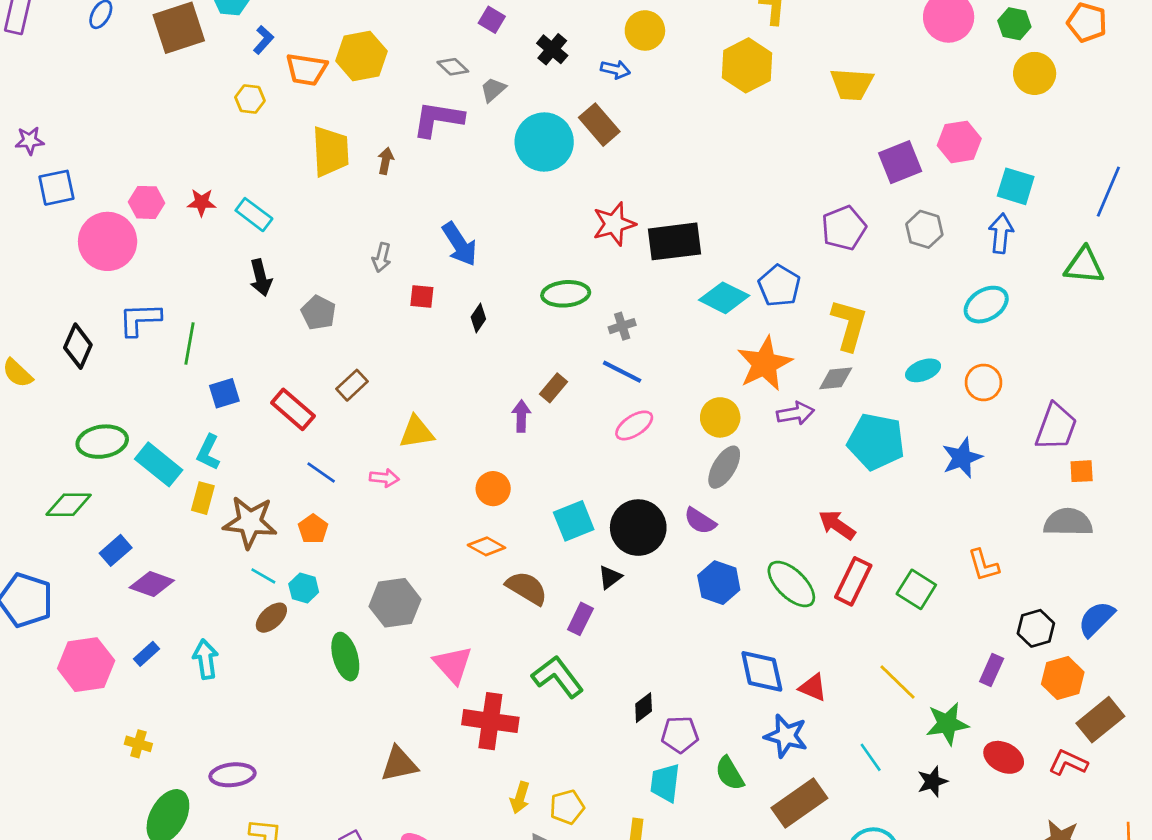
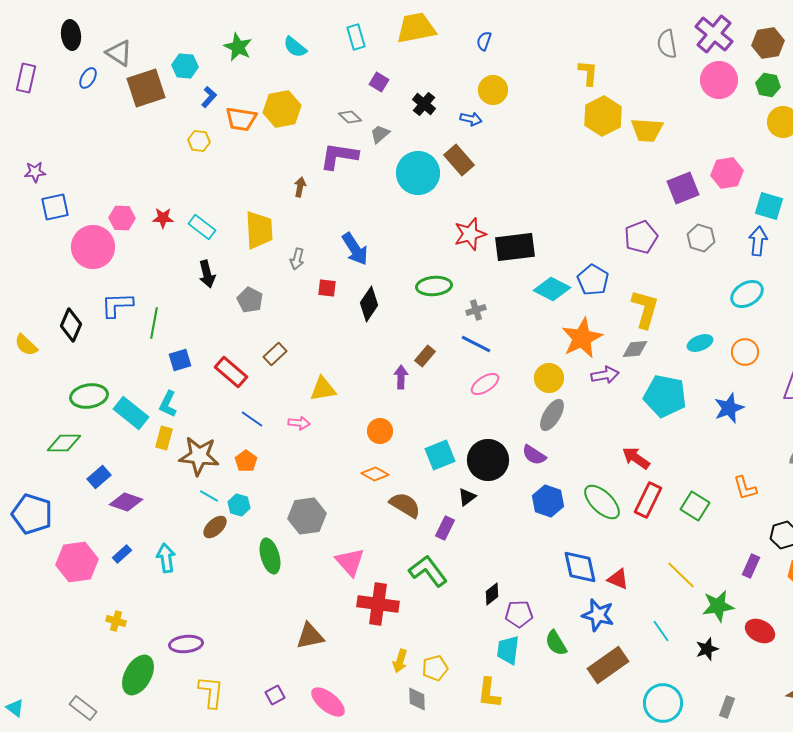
yellow hexagon: (747, 65) -> (603, 116), moved
yellow trapezoid: (331, 151) -> (259, 230), moved
black diamond: (478, 318) -> (369, 304), size x1.6

